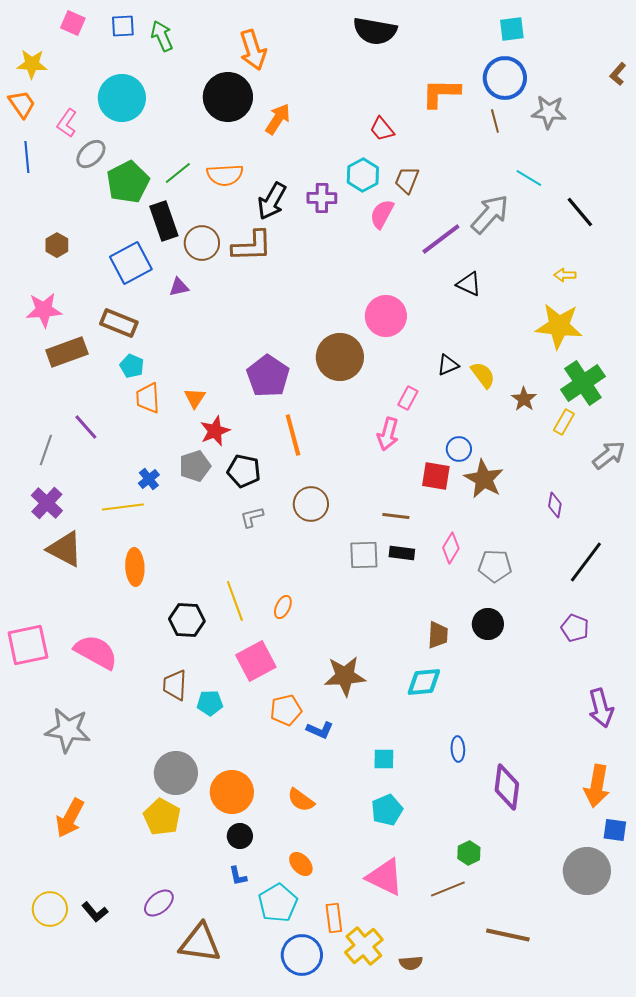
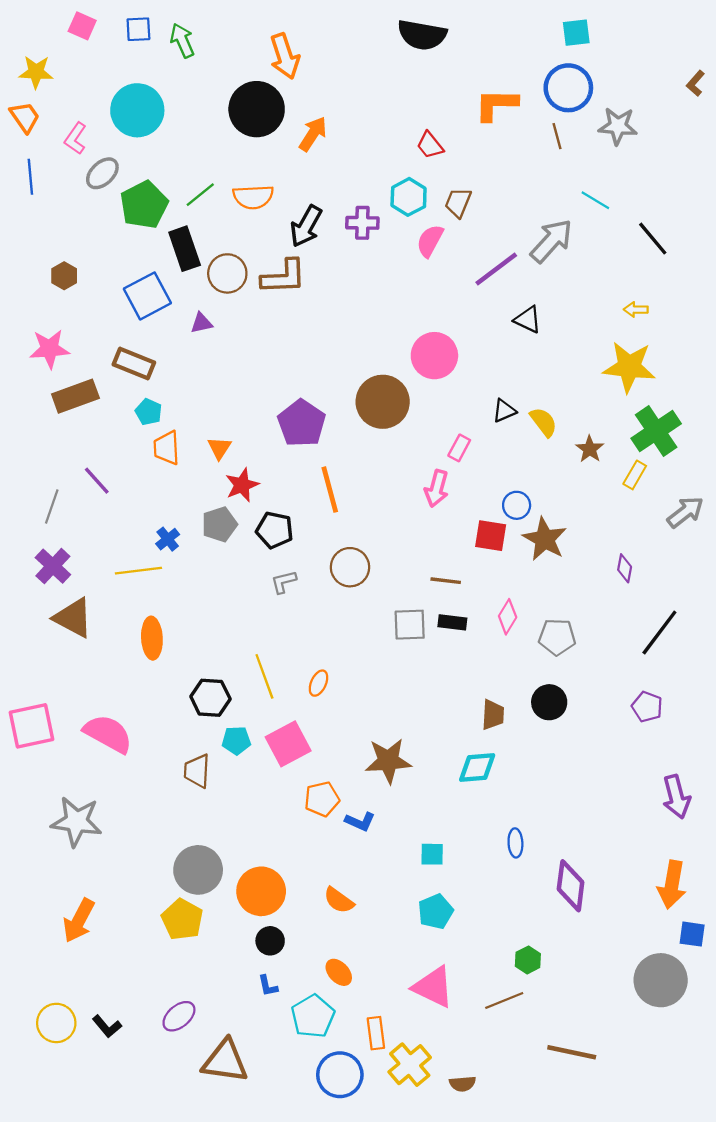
cyan pentagon: (210, 703) -> (236, 741), moved

